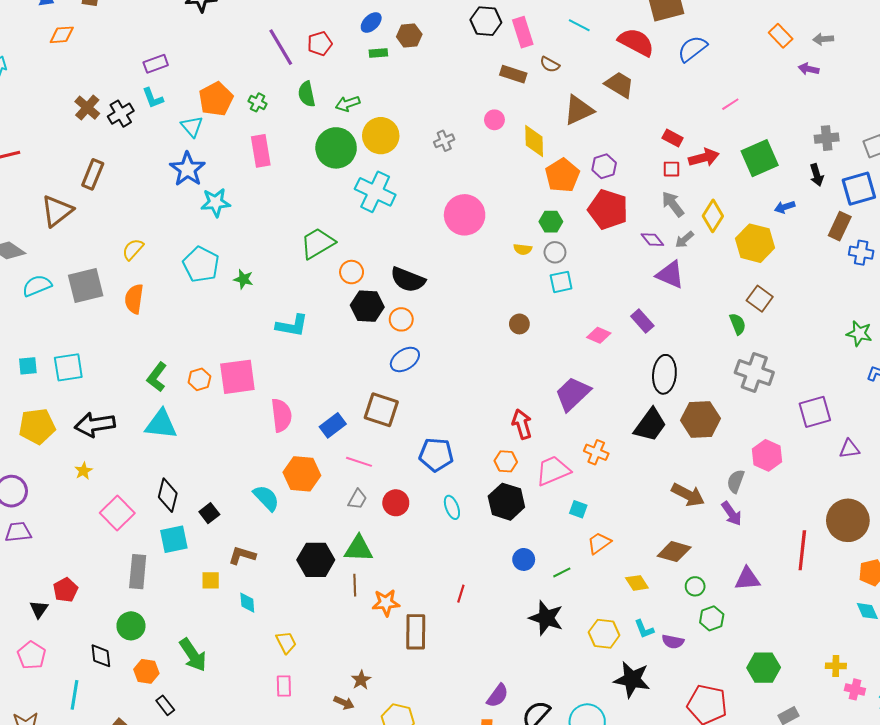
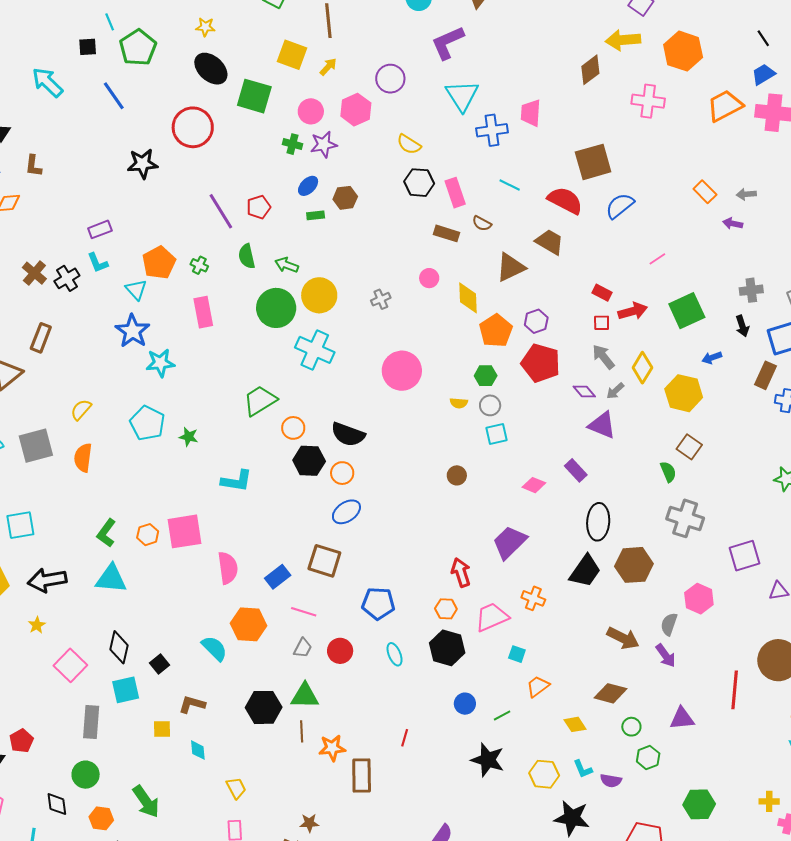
green arrow: (348, 104) -> (287, 265), turned 40
brown star: (361, 680) -> (309, 823), turned 30

